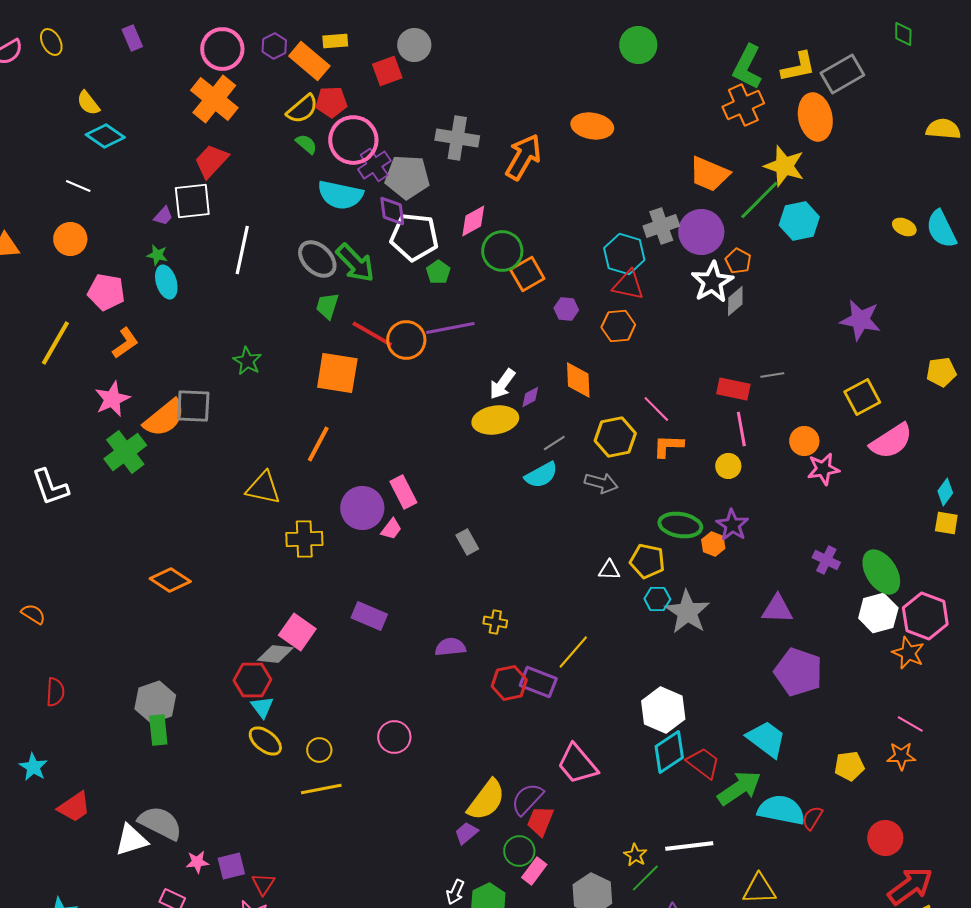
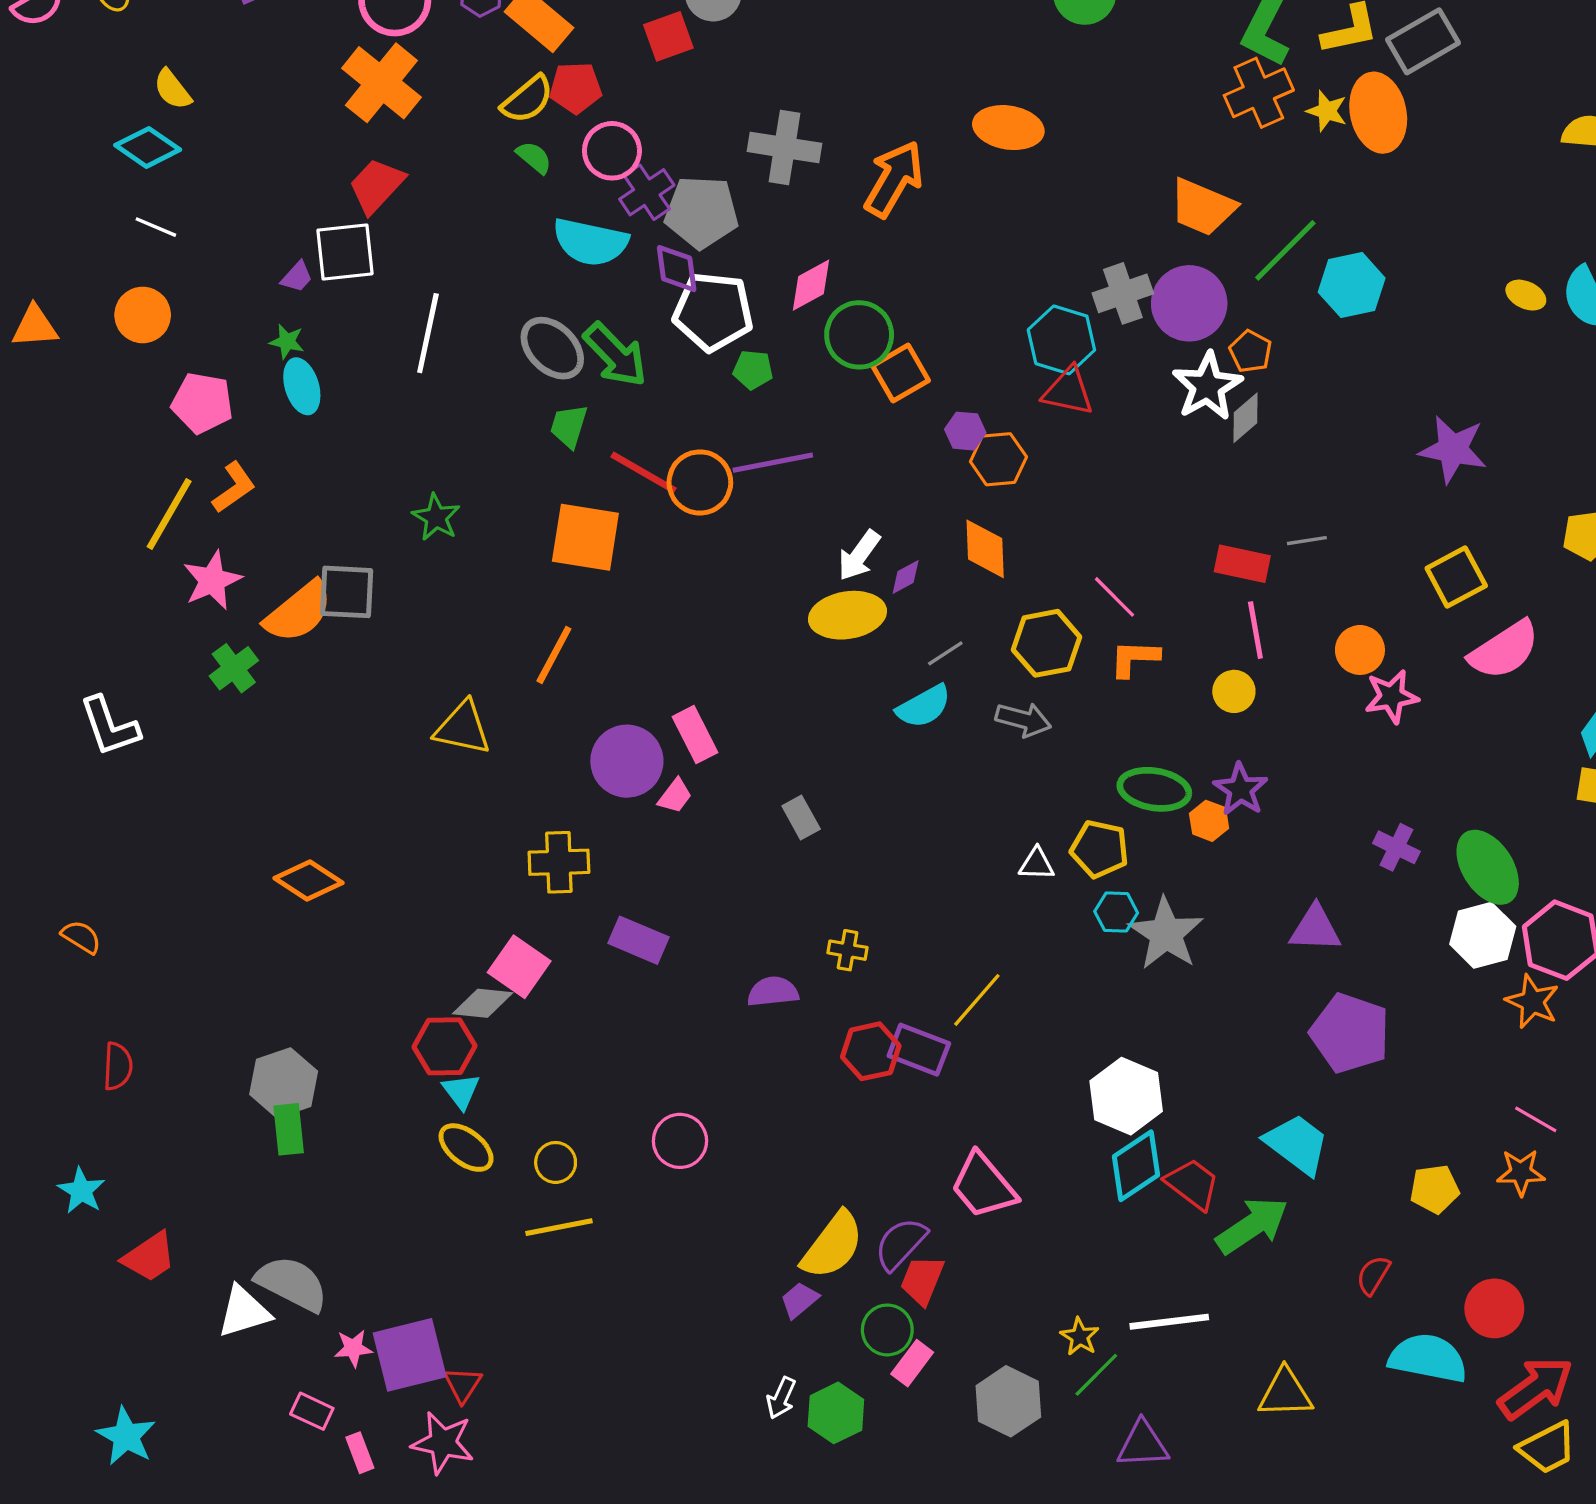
cyan diamond: (105, 136) -> (148, 147), moved
pink circle: (353, 140) -> (612, 151), size x0.7
yellow star: (784, 166) -> (1327, 111), moved, size x0.6
green pentagon: (438, 272) -> (753, 370), turned -30
orange hexagon: (618, 326) -> (998, 459), moved
yellow line: (55, 343) -> (169, 514), moved
green cross: (125, 452) -> (234, 668), size x0.7
yellow cross: (304, 539) -> (559, 862), moved
cyan semicircle: (781, 810) -> (1428, 1358), moved
purple square: (231, 866) -> (410, 1355), size x1.6

